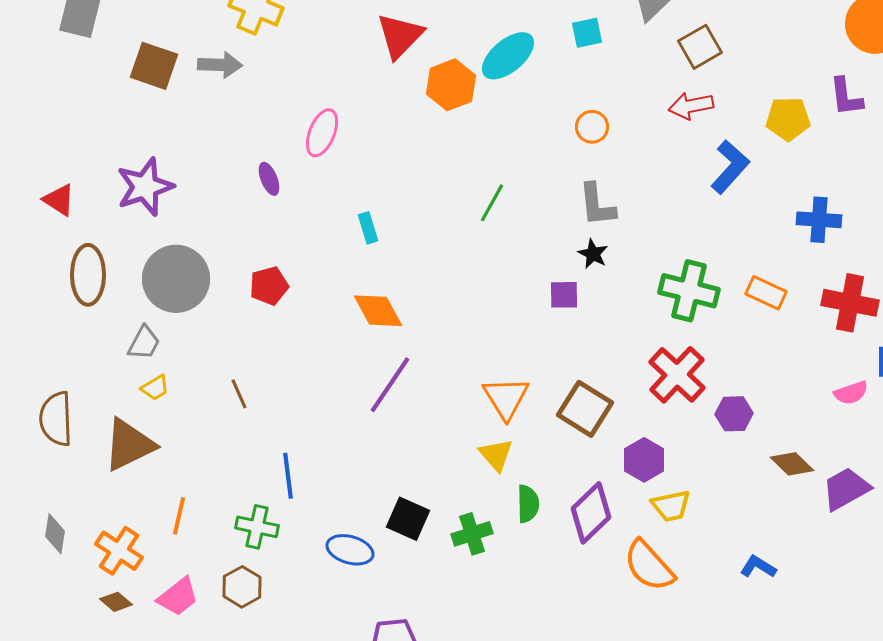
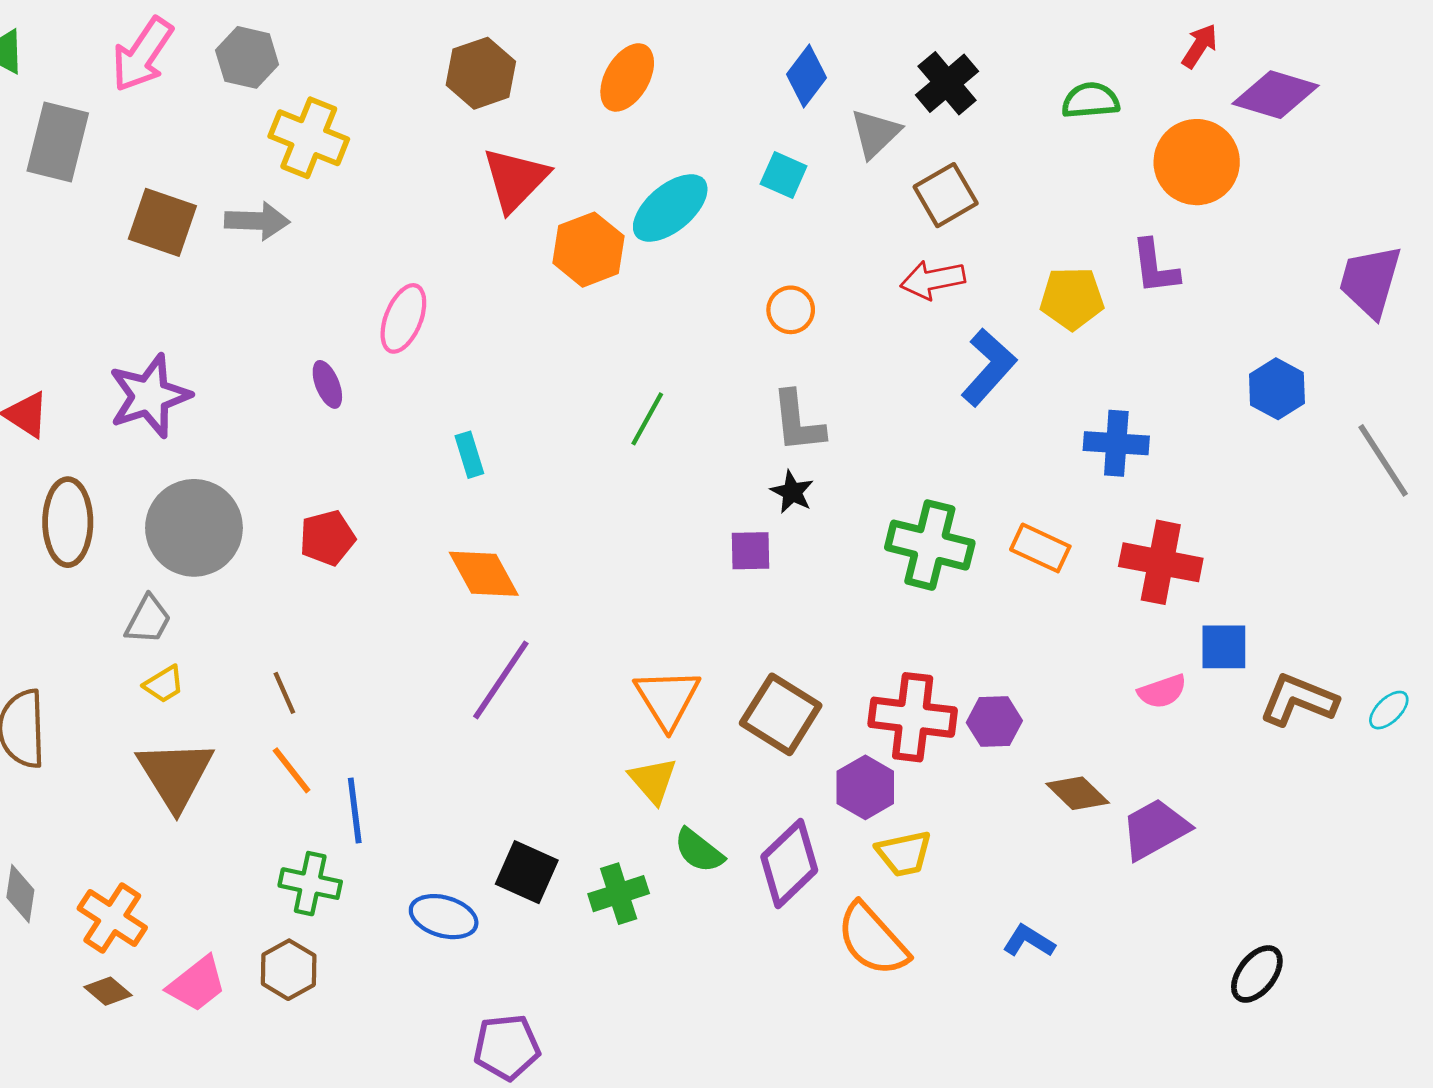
cyan square: (587, 33) -> (784, 175), turned 36
red cross: (677, 375) -> (913, 717), moved, turned -36
brown triangle: (129, 445) -> (175, 775), moved, turned -36
green semicircle: (528, 504) -> (699, 851), turned 129
orange line: (179, 516) -> (292, 770), moved, turned -51

